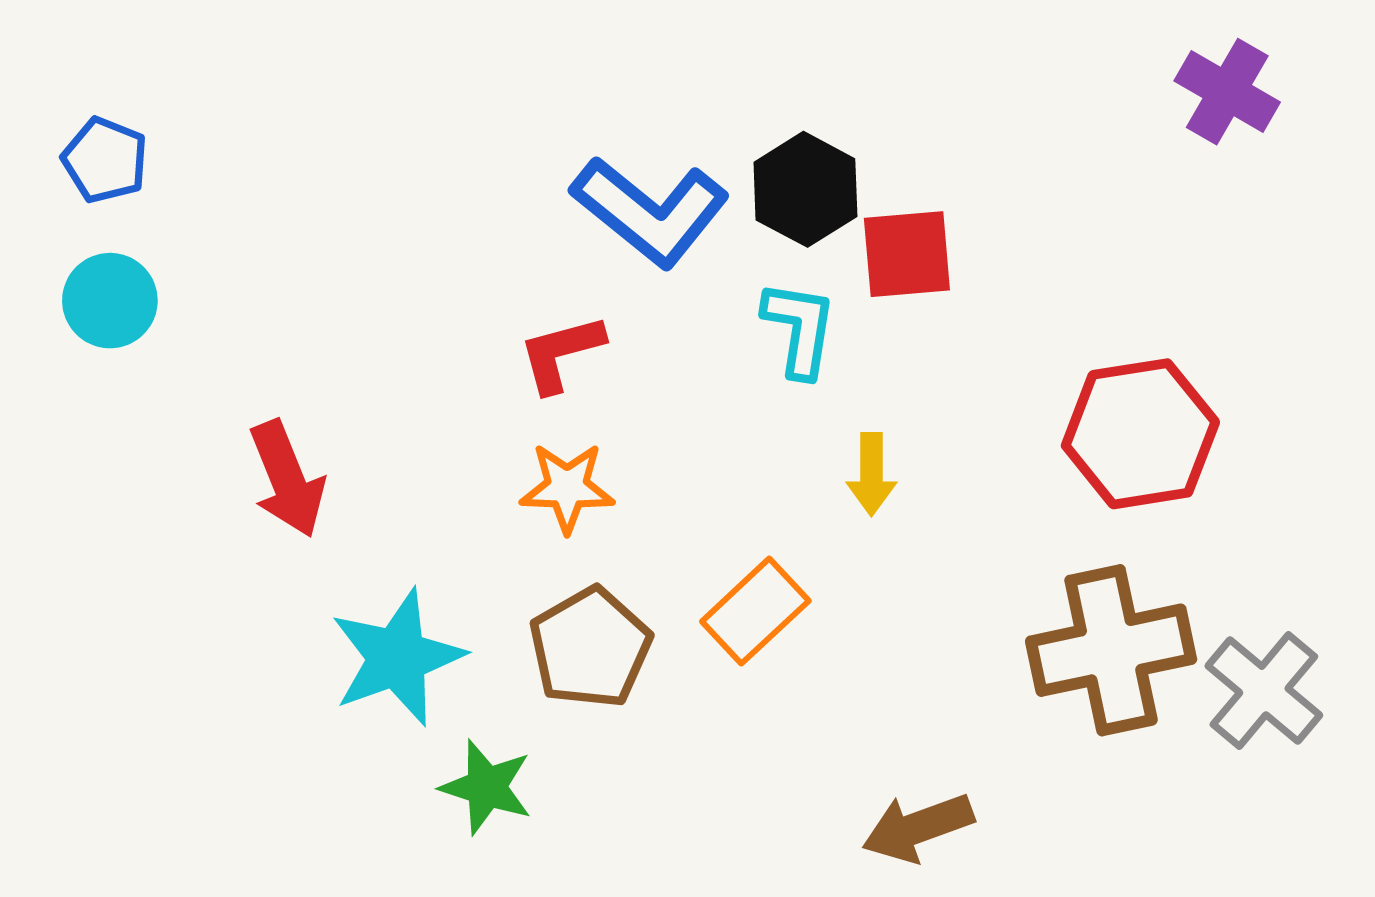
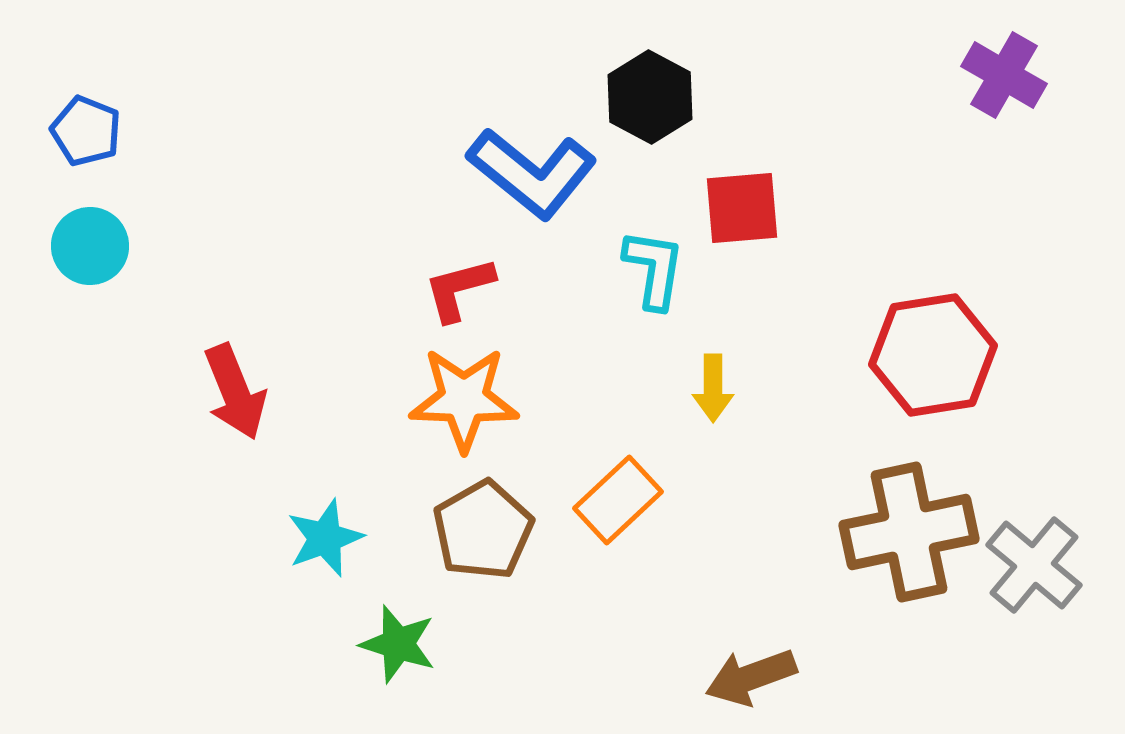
black hexagon: (805, 189) -> (650, 97), moved
orange star: (567, 488) -> (464, 399), size x1.4
cyan star: (397, 658) -> (325, 538), size x0.7

